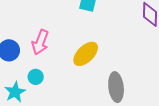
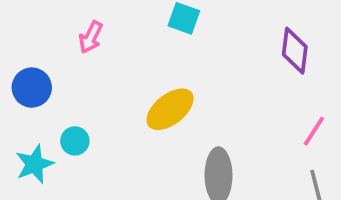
pink arrow: (40, 42) -> (91, 37), moved, size x0.7

